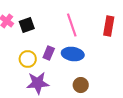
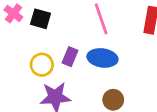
black square: (27, 25) -> (40, 19), turned 35

